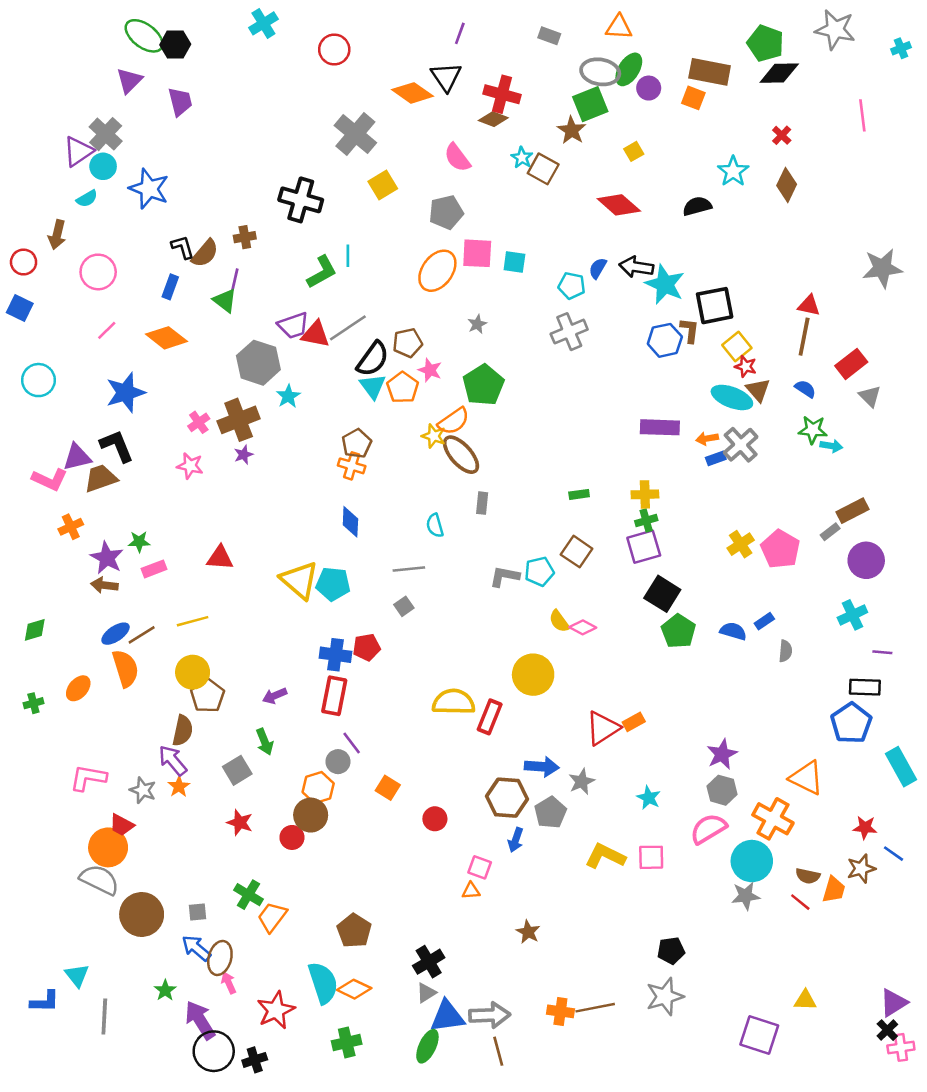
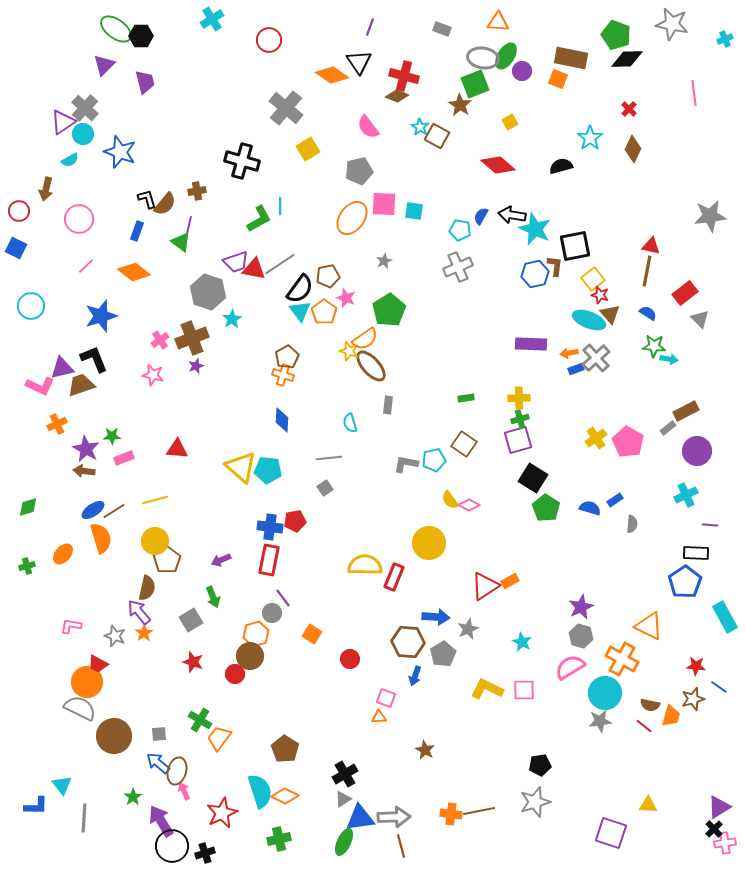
pink L-shape: (88, 778) -> (71, 626), size x0.7

